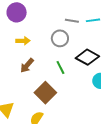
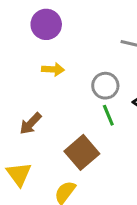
gray circle: (60, 38) -> (105, 86), moved
brown arrow: (27, 66) -> (31, 124), moved

